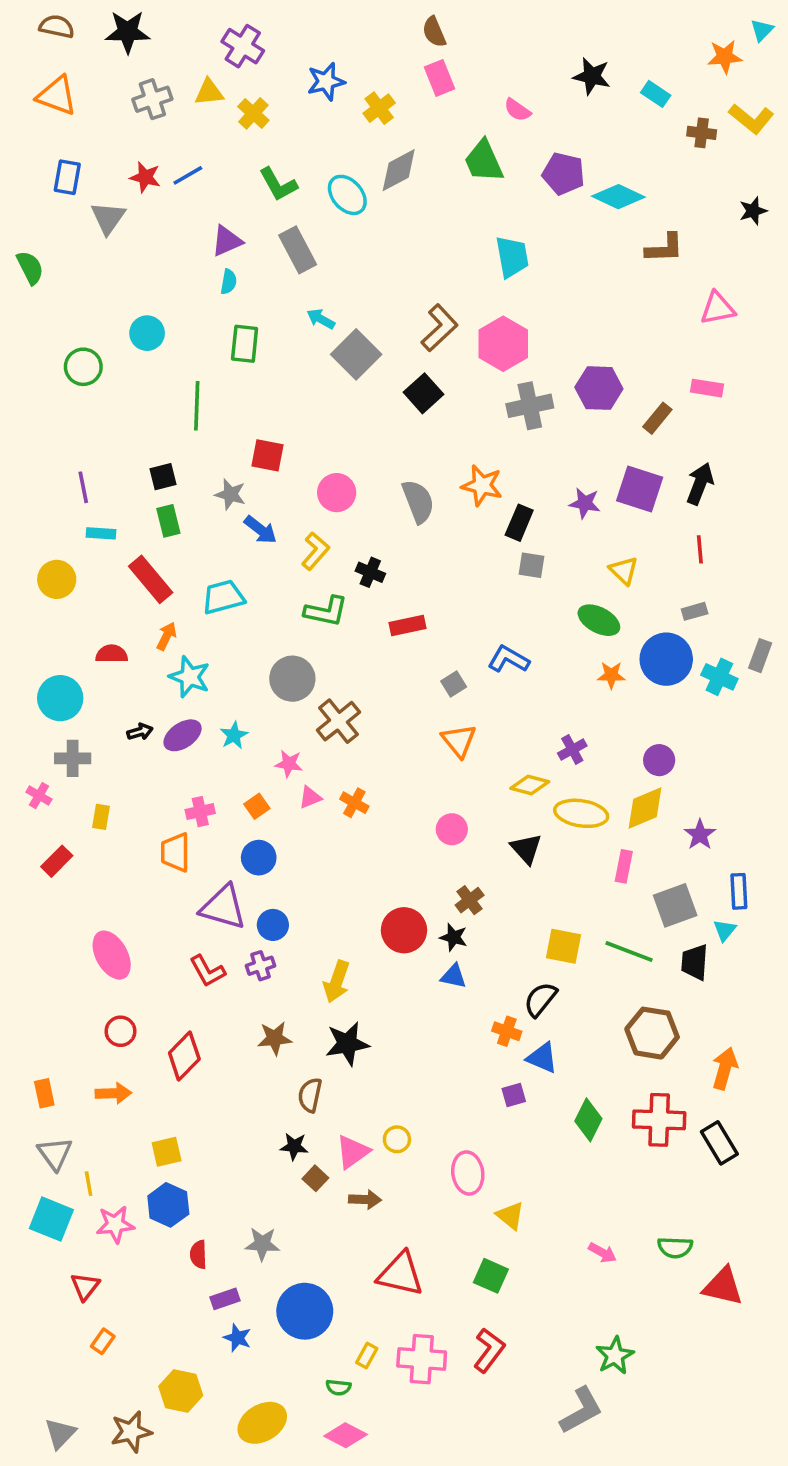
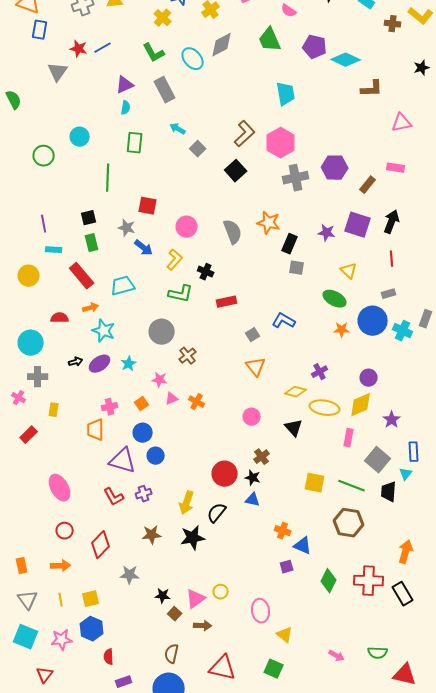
yellow cross: (253, 113) -> (163, 18), moved
blue rectangle: (67, 177) -> (40, 30), moved
gray square: (356, 354) -> (198, 149), size x0.6
orange arrow: (167, 636) -> (91, 308), turned 49
brown cross: (338, 721) -> (188, 356), size x0.7
gray square: (675, 905) -> (378, 460), turned -30
blue circle: (273, 925) -> (156, 456), moved
black semicircle: (540, 999) -> (217, 513), moved
brown hexagon: (652, 1033) -> (349, 523), moved
brown semicircle: (310, 1095) -> (172, 654), moved
yellow line: (89, 1184) -> (61, 600), moved
gray star: (262, 1244) -> (130, 575), moved

